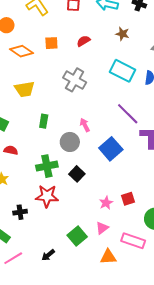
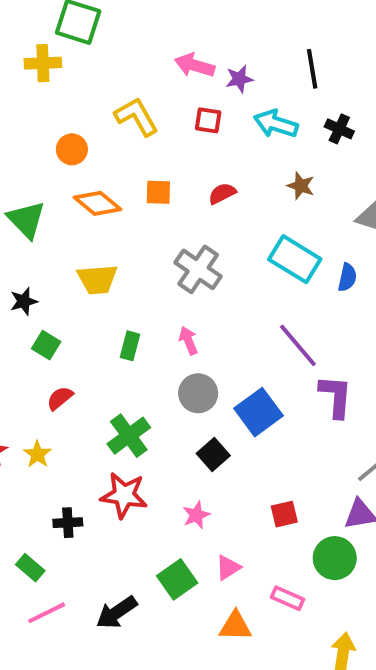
pink arrow: (85, 125) -> (188, 341), moved
gray circle: (70, 142) -> (198, 393), moved
red semicircle: (11, 150) -> (60, 398), turned -56
green cross: (47, 166) -> (129, 436), turned -30
black square: (77, 174) -> (213, 454), moved
pink star: (106, 203) -> (196, 515), moved
pink rectangle: (133, 241) -> (288, 598), size x0.7
black arrow: (48, 255) -> (117, 612), size x1.5

